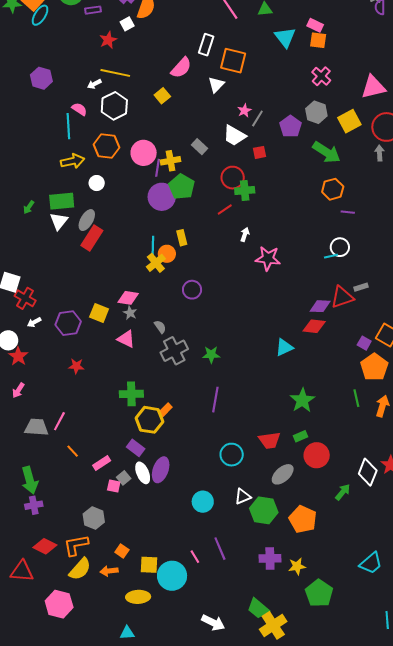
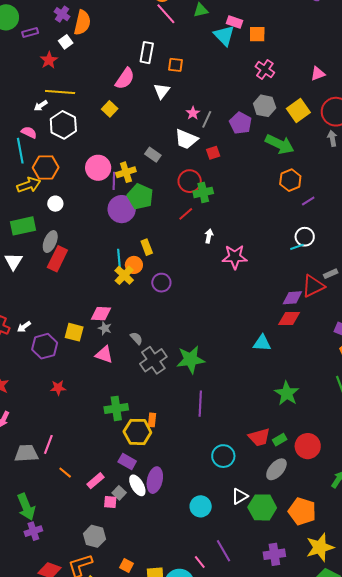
pink rectangle: (315, 25) -> (234, 22), moved
orange square: (233, 61) -> (176, 65), size x0.6
pink triangle: (373, 87) -> (318, 74), size x0.6
orange hexagon: (107, 146) -> (46, 168), moved
purple line: (348, 212) -> (308, 201), turned -32
white triangle: (59, 221) -> (13, 261), moved
purple circle: (192, 290) -> (161, 283), moved
white arrow: (34, 322) -> (24, 327), moved
cyan triangle: (284, 347) -> (262, 343), turned 36
green star: (211, 355) -> (191, 359), size x1.6
orange rectangle: (165, 410) -> (152, 420), turned -32
green rectangle: (301, 436) -> (280, 440), moved
yellow star: (297, 566) -> (320, 547), moved, size x1.6

